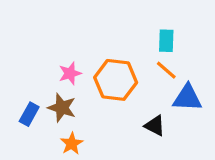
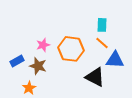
blue rectangle: (29, 114) -> (17, 61), moved, turned 32
black triangle: (155, 126) -> (95, 77), size x1.5
orange star: (72, 144) -> (29, 88), moved

